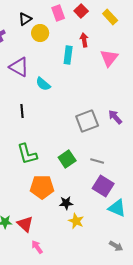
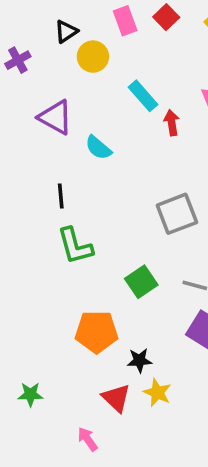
red arrow: (84, 40) -> (172, 123), moved
cyan rectangle: (68, 55) -> (143, 96), turned -48
green L-shape: (27, 154) -> (75, 246), moved
red triangle: (25, 224) -> (116, 398), moved

